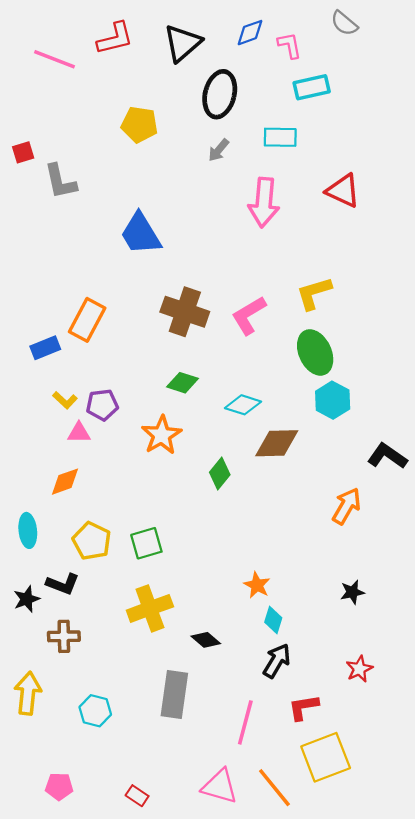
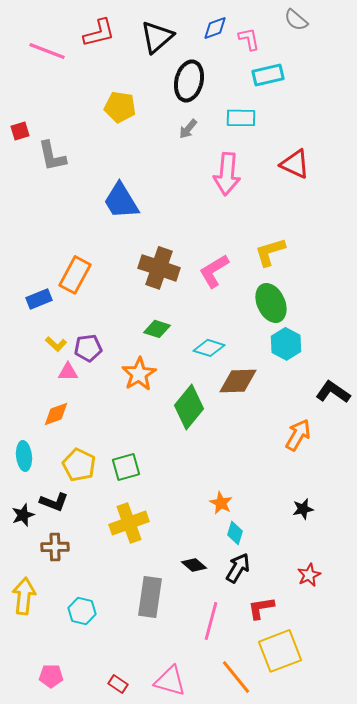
green diamond: (220, 473) -> (189, 407), size x1.6
black diamond: (206, 640) -> (194, 565), moved
pink triangle: (220, 786) -> (170, 681), moved

